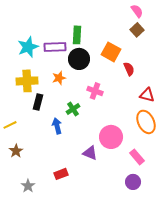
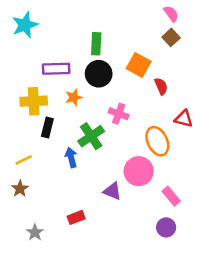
cyan star: (28, 47) -> (25, 25), moved
purple rectangle: (55, 47) -> (56, 69), moved
green cross: (73, 109) -> (91, 136), size x1.5
orange ellipse: (146, 122) -> (157, 141), moved
yellow line: (10, 125) -> (24, 160), moved

